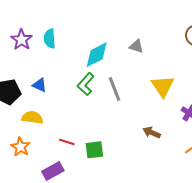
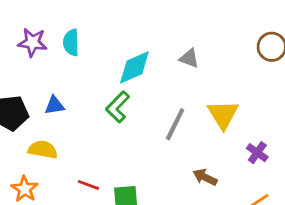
purple star: (21, 40) -> (33, 42), turned -30
blue triangle: (40, 85) -> (54, 105), turned -35
gray line: (114, 89) -> (175, 124), moved, turned 45

